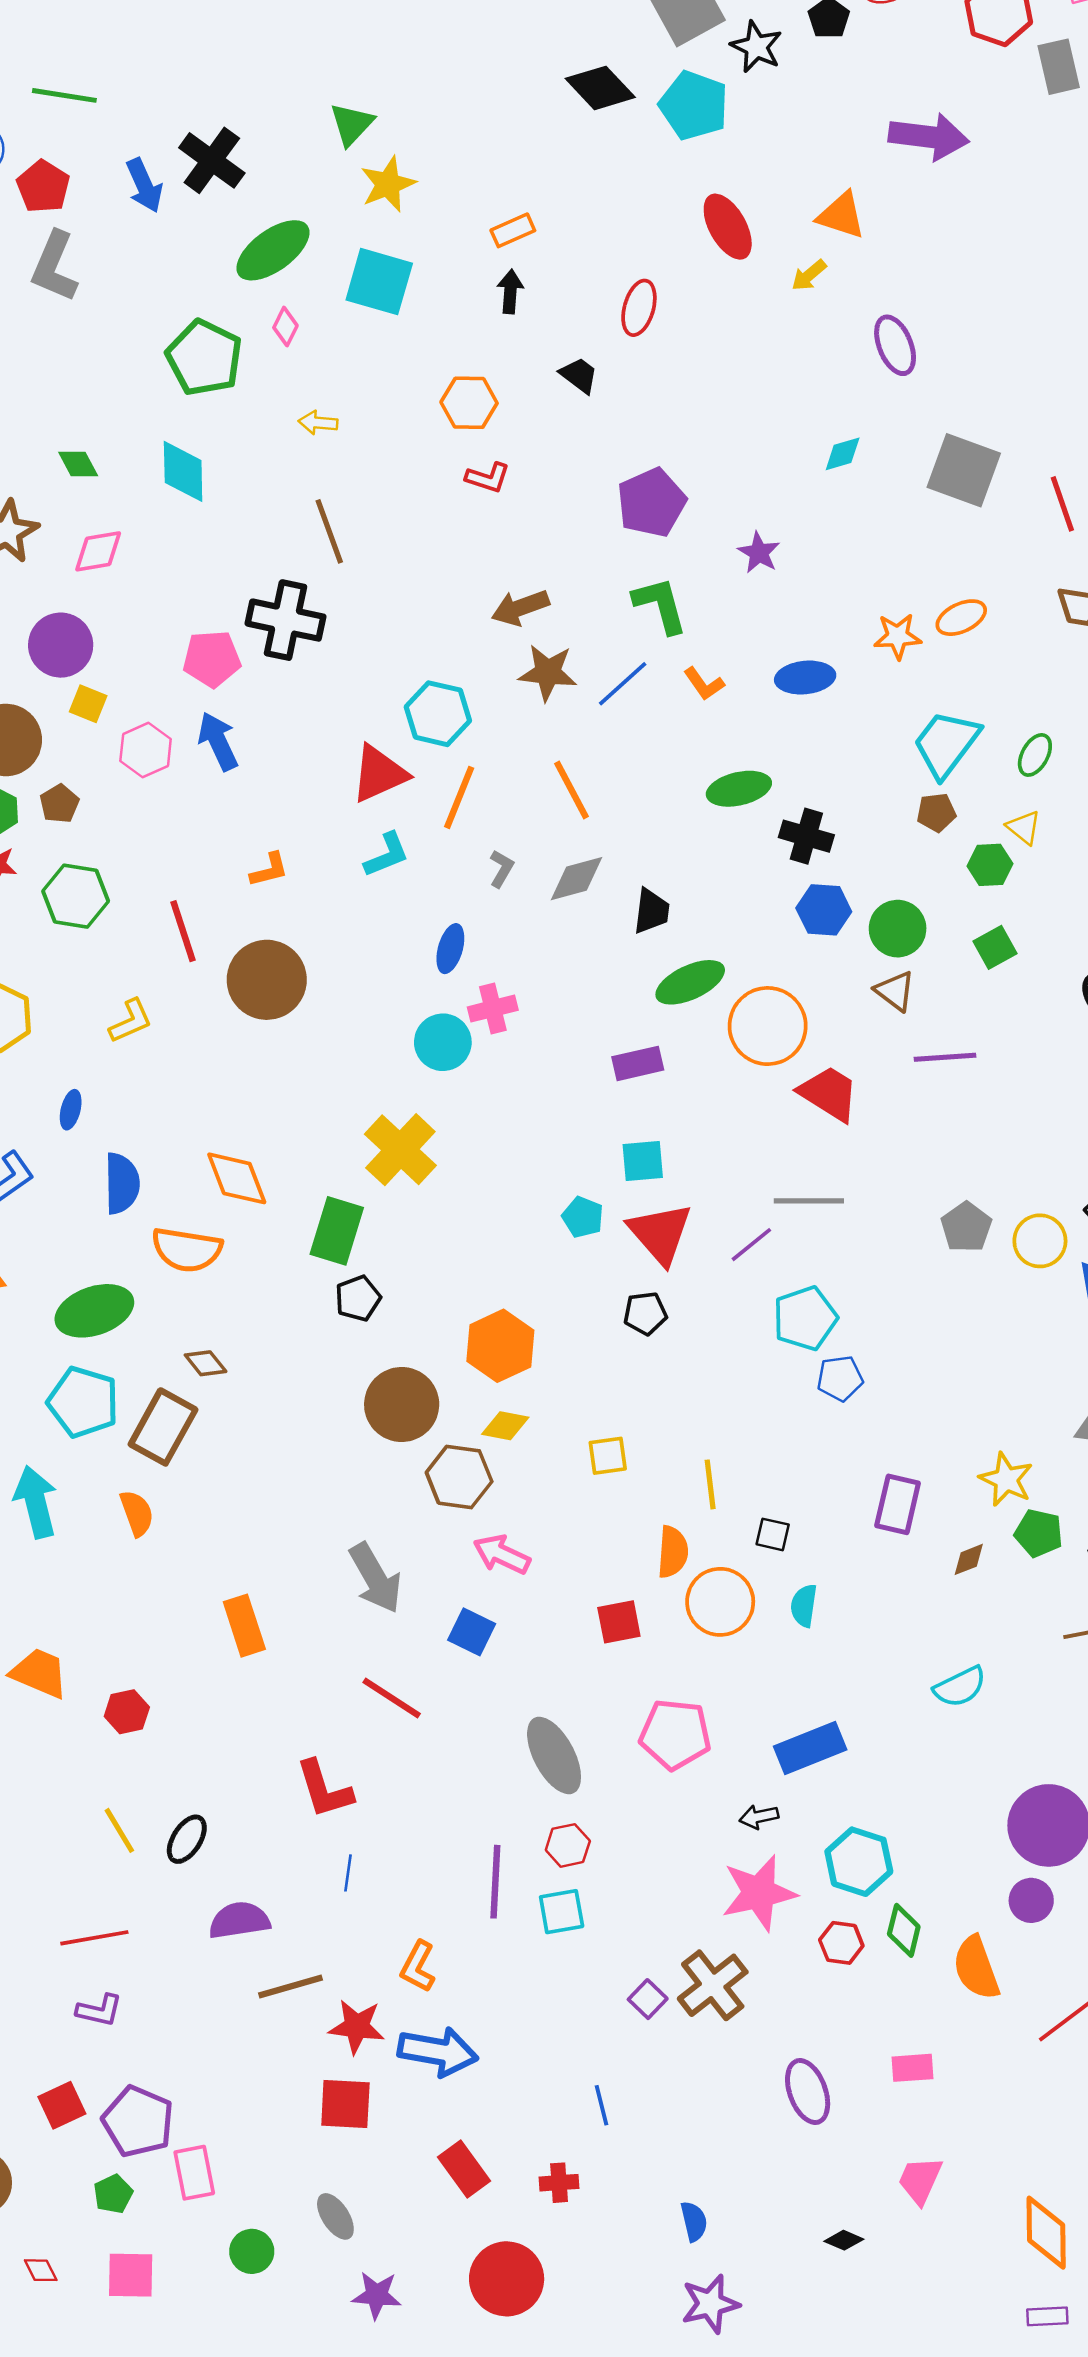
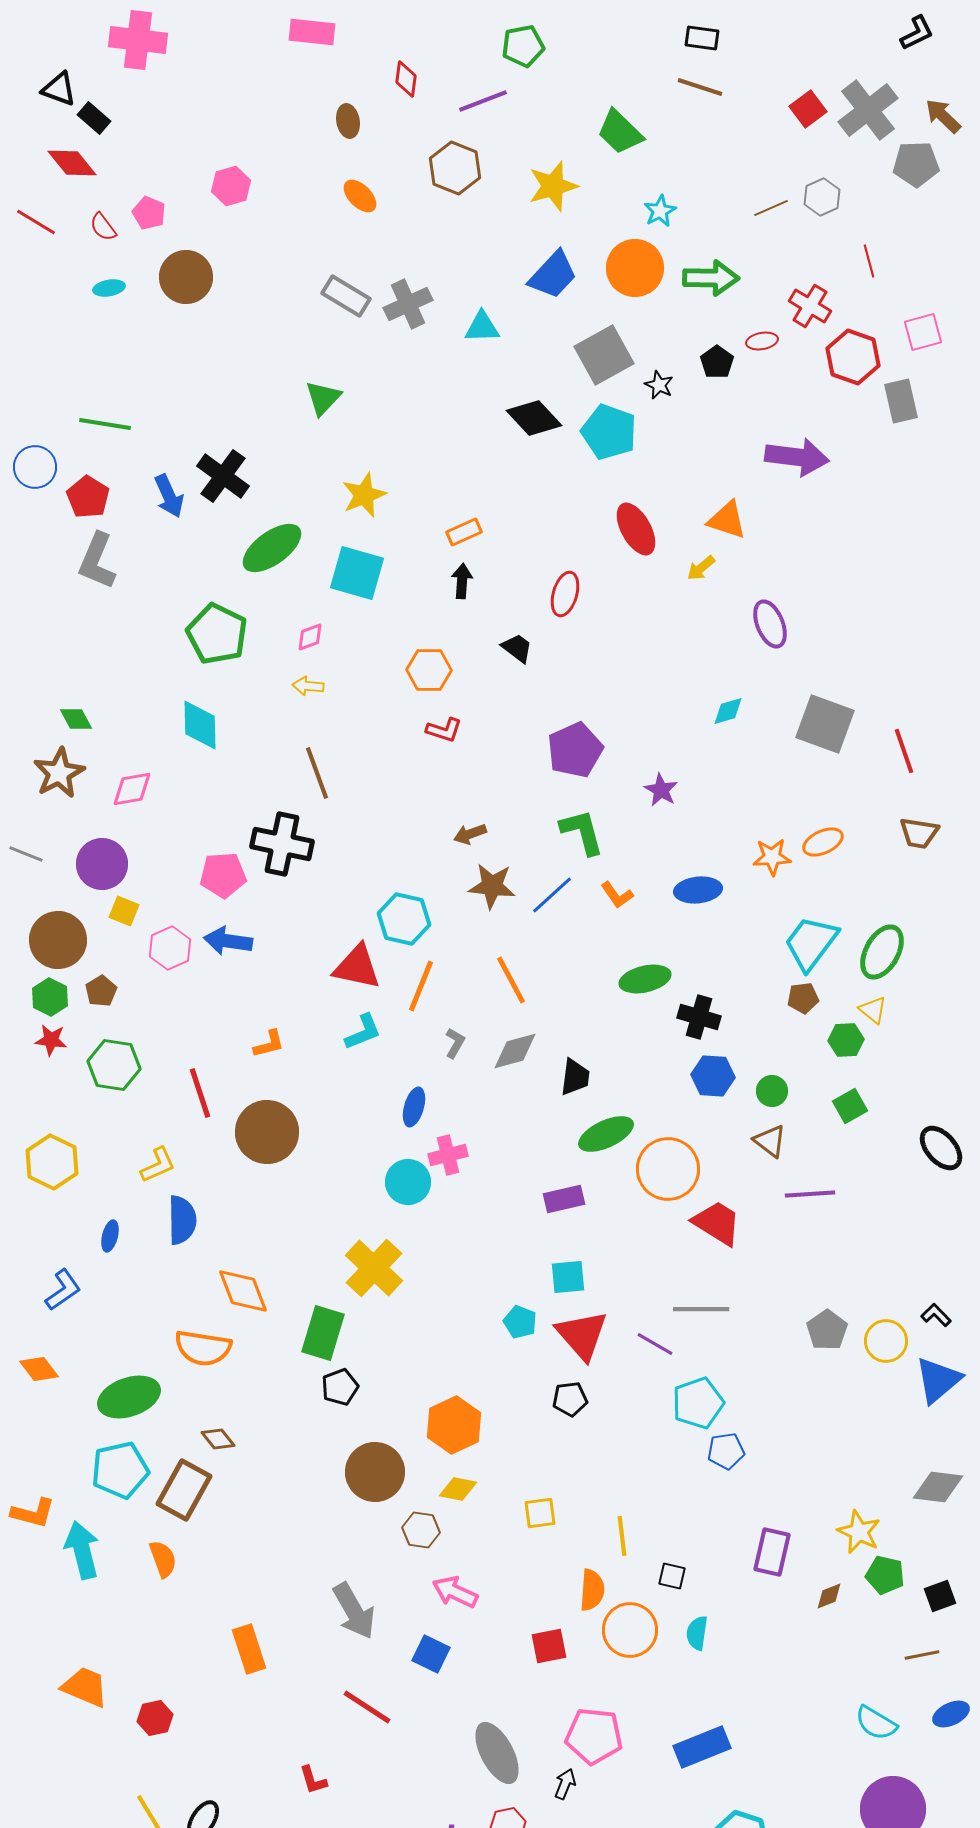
black star: (756, 47) -> (659, 385), size x0.7
green triangle: (352, 124) -> (323, 398), moved
pink diamond: (285, 327) -> (310, 637), moved, turned 44
green diamond: (78, 464) -> (76, 719), moved
brown arrow: (520, 608) -> (470, 834), size x0.7
blue arrow: (218, 741) -> (228, 941), turned -57
green ellipse: (1035, 755) -> (882, 952), size x1.6
red triangle: (379, 774) -> (357, 967), turned 36
green circle: (898, 929) -> (772, 1091), size x0.7
blue semicircle: (122, 1183) -> (182, 1220), moved
purple line: (751, 1245) -> (655, 1344), turned 69
cyan pentagon: (83, 1402) -> (120, 1470), turned -30
brown hexagon: (459, 1477) -> (421, 1530), size x0.7
cyan semicircle: (960, 1687) -> (876, 1723), moved, turned 57
red L-shape: (324, 1789) -> (313, 1780), size x0.6
black arrow: (759, 1817) -> (565, 1784), moved, turned 124

